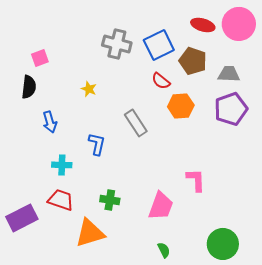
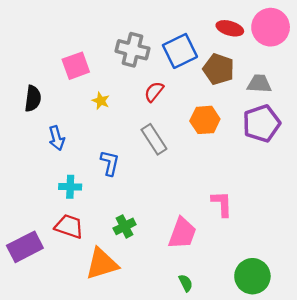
pink square: (40, 58) -> (76, 66), moved, size x1.4
red semicircle: (161, 81) -> (154, 92), moved, turned 90
green cross: (110, 200) -> (125, 226), turned -36

